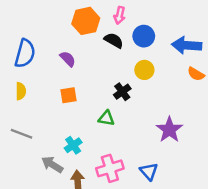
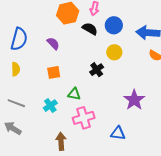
green triangle: (106, 118) -> (74, 94), moved
cyan cross: (73, 145) -> (50, 106), moved
gray arrow: (52, 164) -> (13, 128), moved
pink cross: (110, 168) -> (84, 118), moved
blue triangle: (149, 171) -> (118, 133), turned -42

